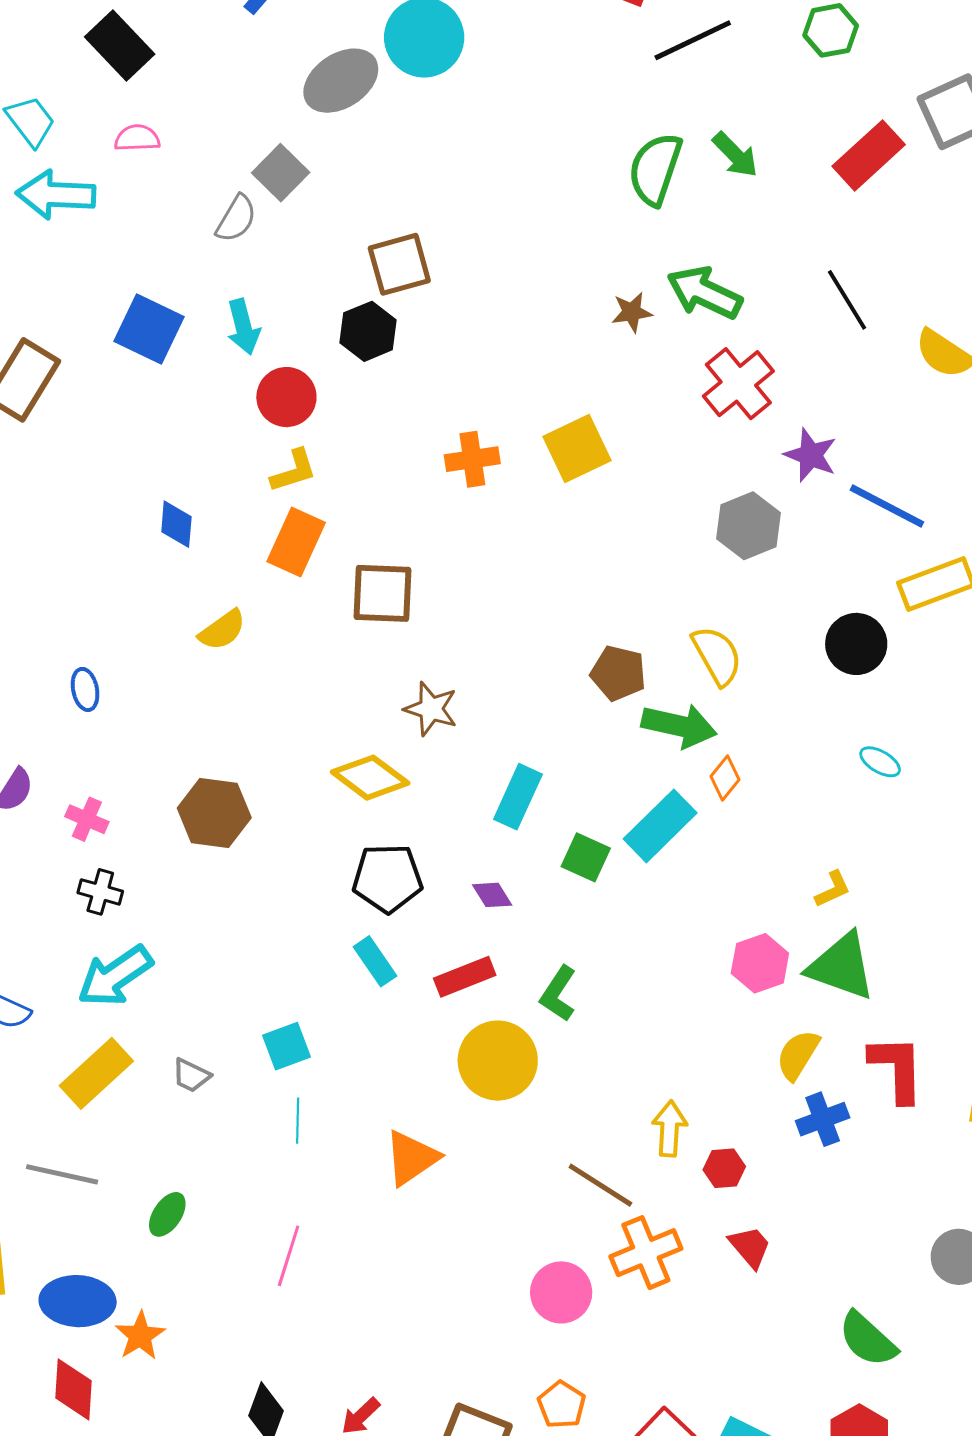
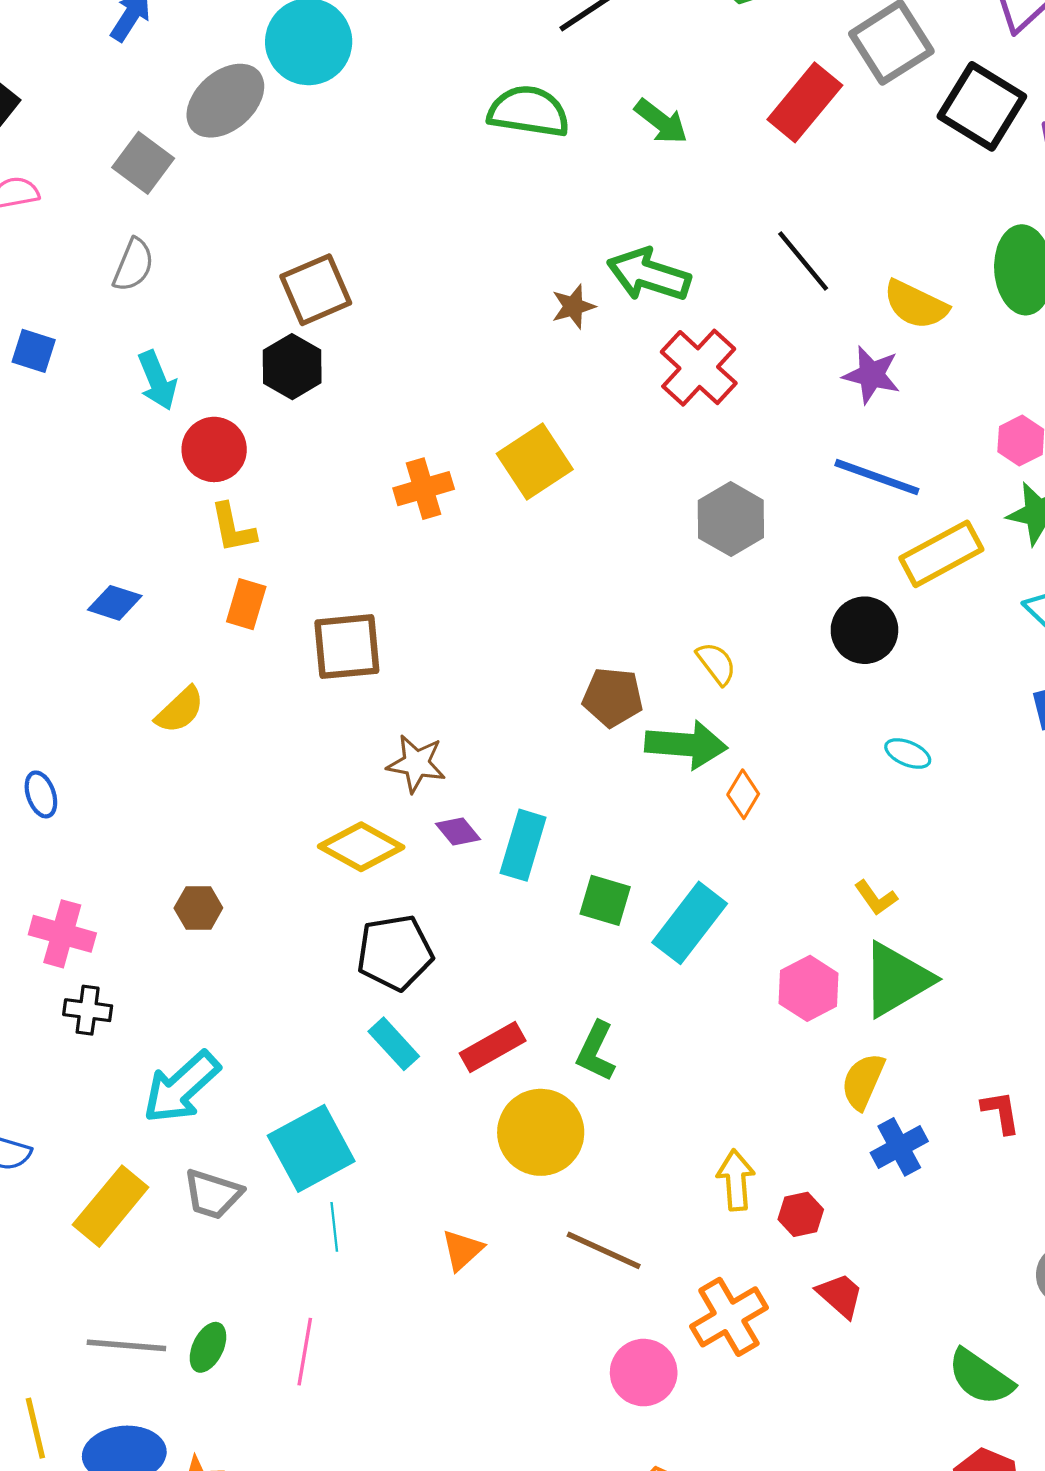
green semicircle: (655, 169) -> (529, 111), moved, turned 88
gray square: (281, 173) -> (143, 163), moved
blue square: (149, 329) -> (34, 351), moved, size x0.6
purple star: (811, 455) -> (871, 375), moved
yellow L-shape: (294, 471) -> (233, 528), turned 104
blue diamond: (176, 524) -> (115, 603), turned -69
orange rectangle: (296, 542) -> (246, 604), size x0.7
yellow semicircle: (717, 656) -> (716, 663), size x0.7
brown hexagon: (214, 813) -> (198, 908), size x0.6
pink cross: (87, 819) -> (62, 934), size x1.4
cyan rectangle: (660, 826) -> (690, 923), moved
yellow L-shape: (833, 889) -> (876, 898), turned 87
purple diamond: (492, 895) -> (458, 831), moved
green triangle: (841, 966) -> (897, 979), turned -42
cyan arrow: (115, 976) -> (181, 1087), moved
cyan square: (287, 1046) -> (311, 1148), size x1.6
red L-shape: (897, 1069) -> (1001, 1112), moved, size x0.6
gray trapezoid: (191, 1075) -> (213, 1194), size x1.4
orange triangle: (411, 1158) -> (462, 1250), size x0.7
gray line: (62, 1174) -> (126, 1345), moved
brown line: (600, 1185) -> (604, 1250), moved
pink line: (289, 1256) -> (305, 1352), moved

